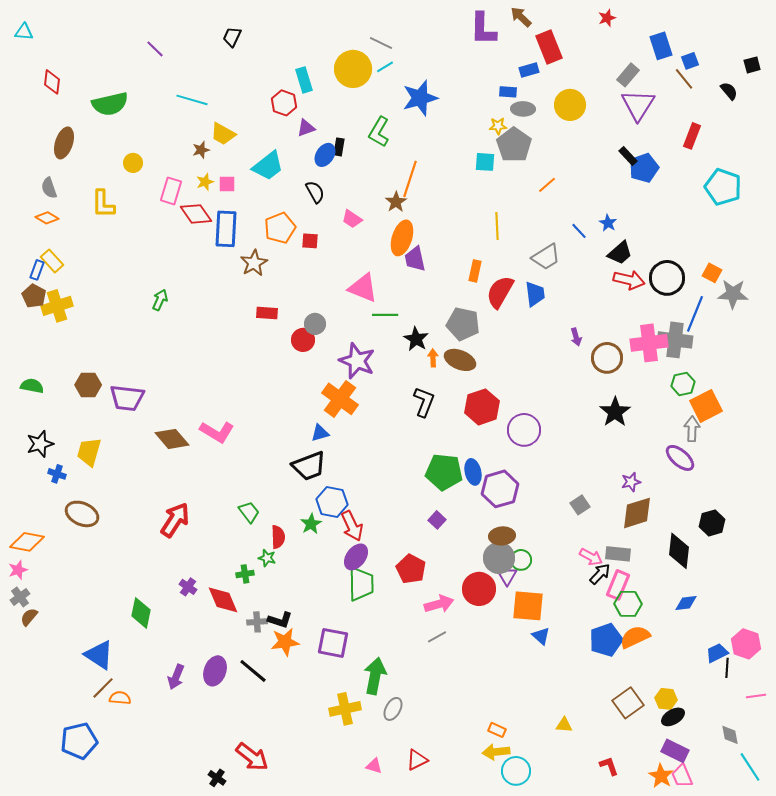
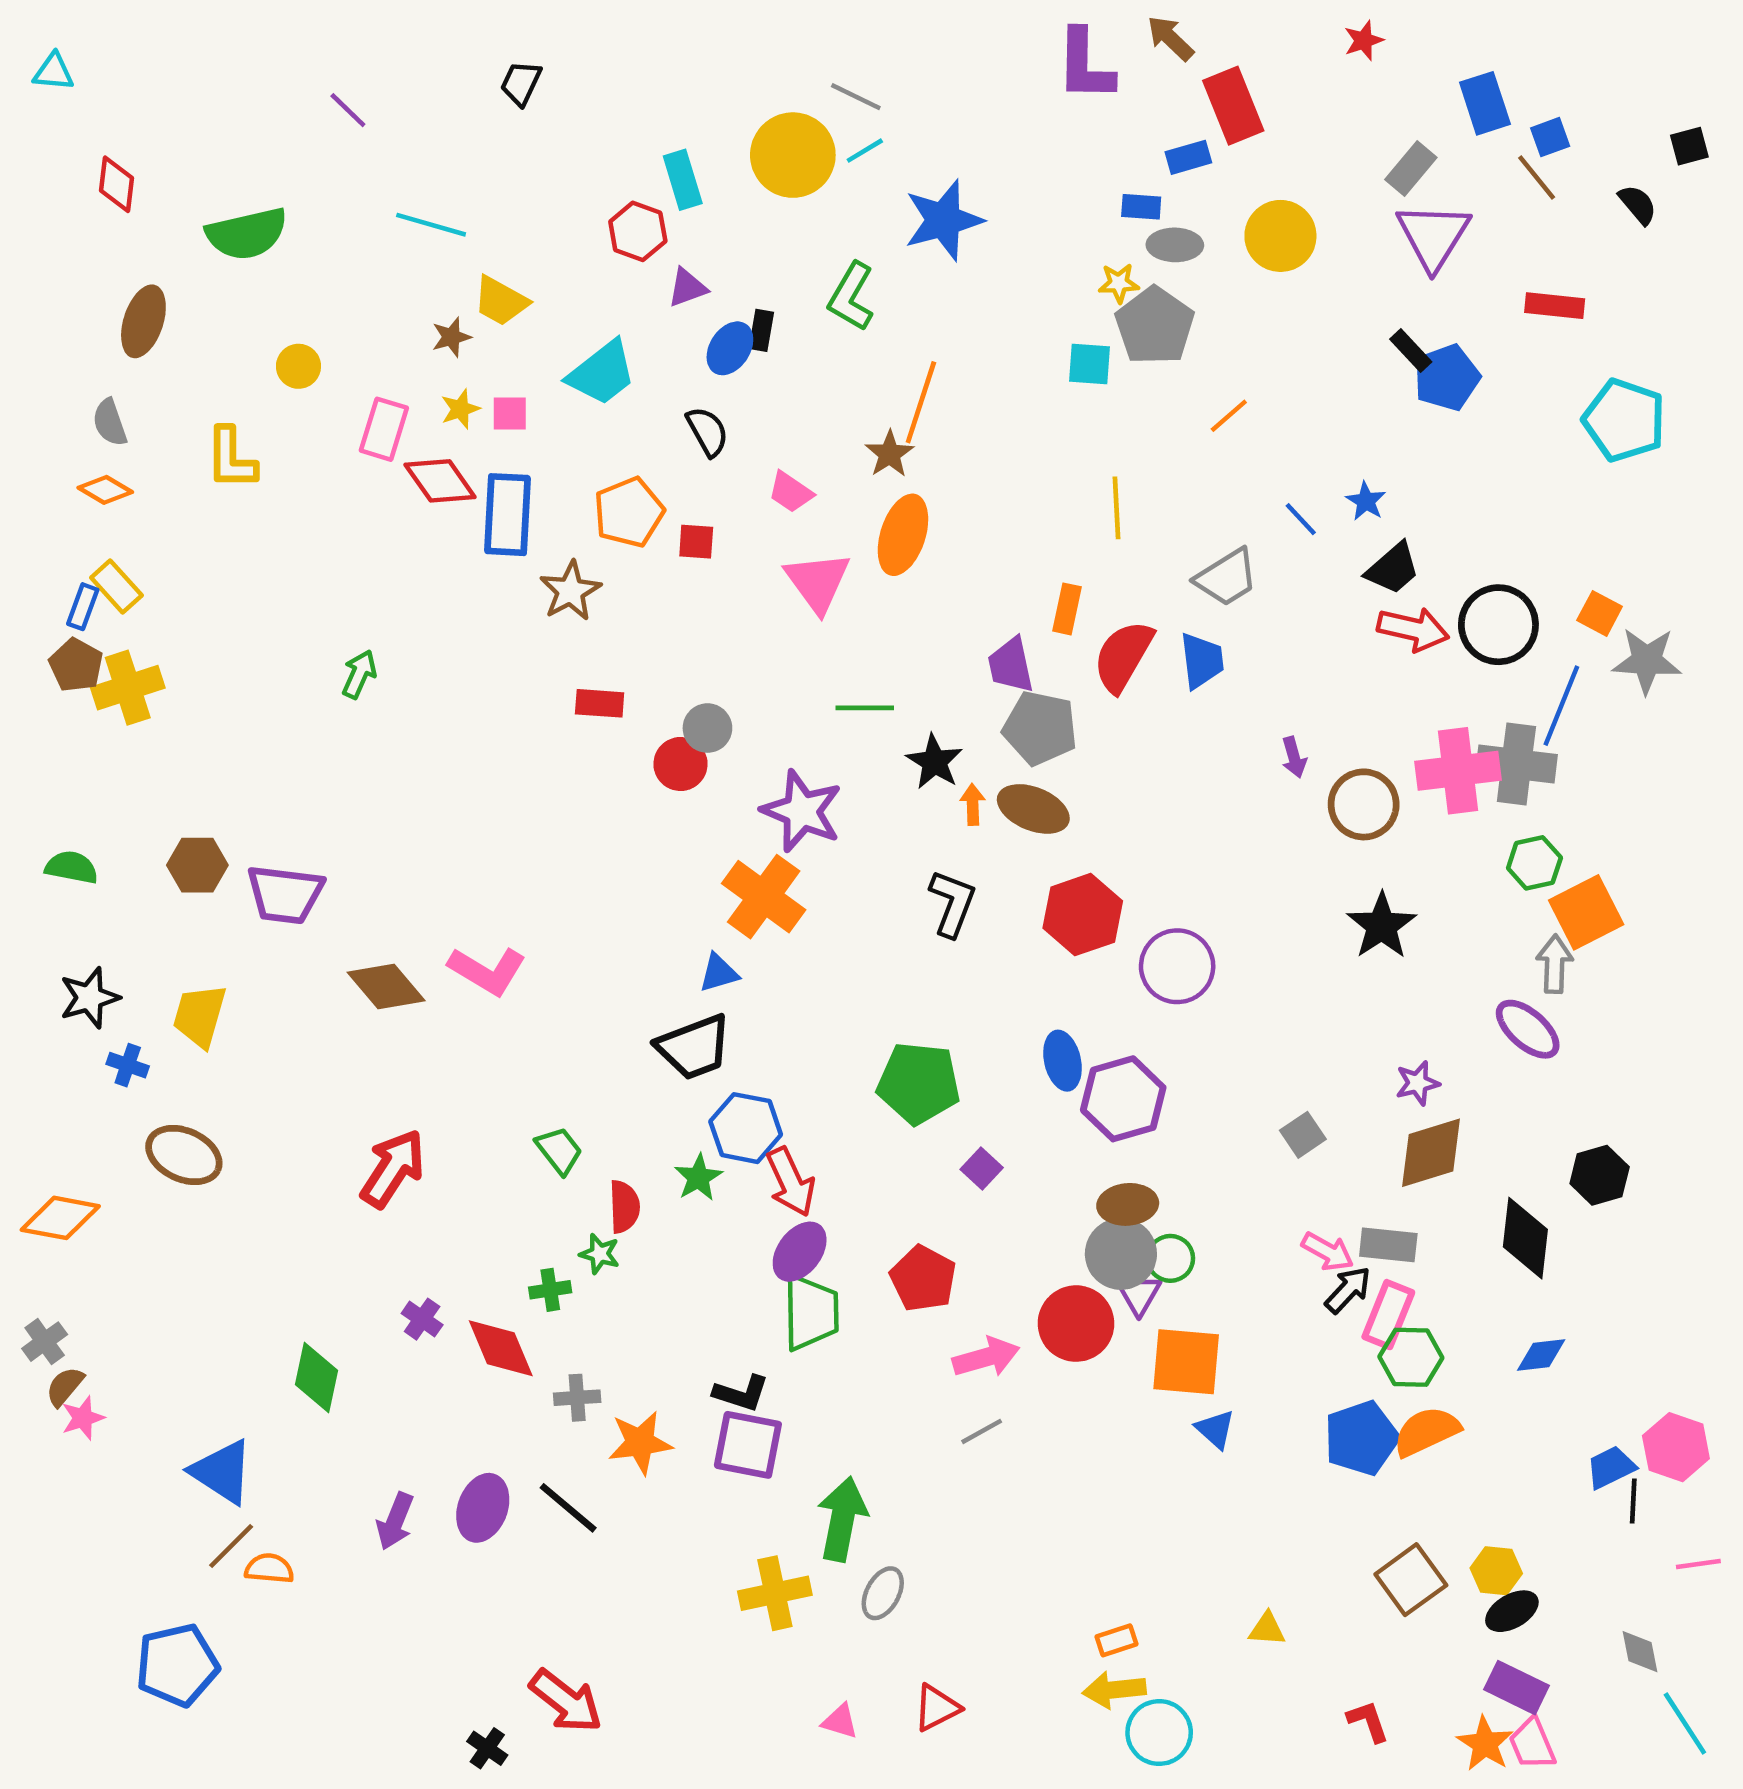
red rectangle: (692, 136) -> (1555, 306), turned 75
purple trapezoid: (415, 259) -> (1011, 665), moved
pink triangle: (363, 288) -> (818, 582), moved, turned 32
green pentagon: (444, 472) -> (919, 1083), moved
pink star: (18, 570) -> (83, 1418), moved
black L-shape: (280, 620) -> (741, 1393), moved
orange rectangle: (497, 730) -> (1116, 1640), turned -42

